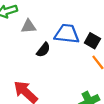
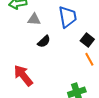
blue trapezoid: (67, 34) -> (68, 17), moved, turned 65

